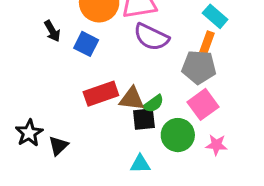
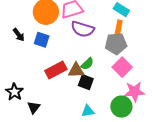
green semicircle: (153, 104) -> (87, 64), moved
black square: (144, 119) -> (86, 82), turned 35
black star: (29, 133) -> (14, 92), moved
green circle: (178, 135) -> (121, 107), moved
pink star: (216, 145) -> (135, 92), size x1.5

